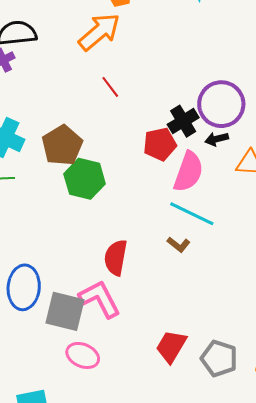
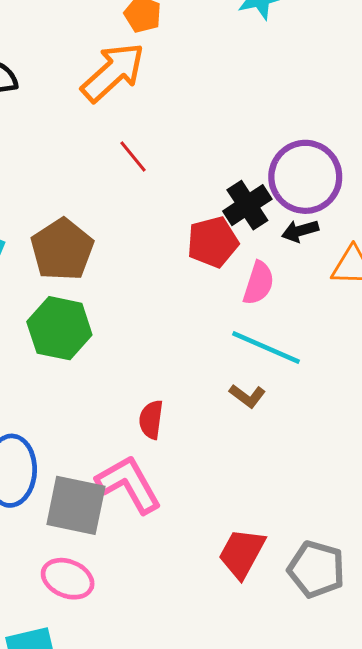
pink semicircle: (189, 172) -> (259, 283), size x0.7
green hexagon: (85, 179) -> (59, 328), moved
red semicircle: (116, 258) -> (151, 420), size x0.7
pink ellipse: (83, 355) -> (68, 579), moved

